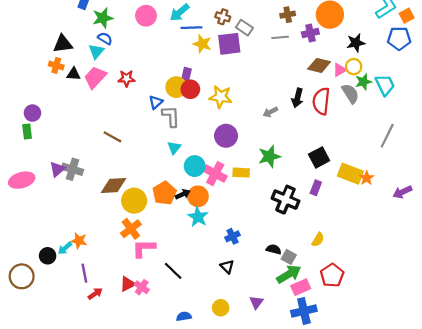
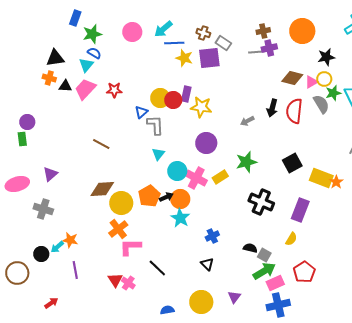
purple cross: (310, 33) -> (269, 48), moved
purple rectangle: (186, 76) -> (186, 94), moved
gray cross: (72, 169) -> (43, 209), moved
yellow rectangle: (241, 173) -> (220, 177), turned -35
purple rectangle: (316, 188) -> (300, 210), moved, size x1.6
red triangle: (128, 284) -> (115, 280), turned -35
red arrow: (95, 294) -> (51, 303), moved
yellow circle: (221, 308) -> (201, 302), size x1.5

